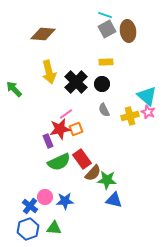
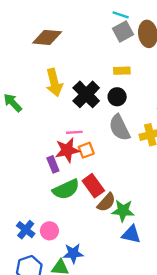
gray semicircle: (104, 110) -> (119, 128), size x1.6
pink line: (66, 114) -> (74, 132), turned 32
blue star: (65, 201) -> (73, 253), moved
blue cross: (30, 206) -> (26, 230), moved

